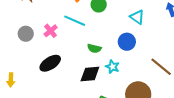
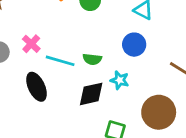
cyan line: (75, 21) -> (60, 61), moved
black ellipse: (50, 63) -> (37, 87), turned -75

